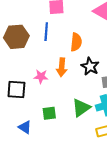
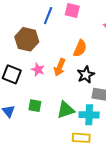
blue line: (46, 32) -> (48, 16), moved
brown hexagon: (16, 37) -> (27, 39), moved

